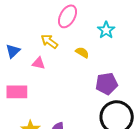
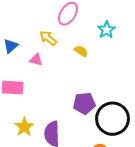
purple pentagon: (107, 84) -> (84, 103), moved

